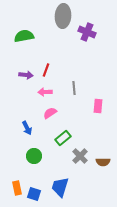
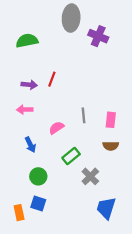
gray line: (74, 88) -> (84, 115), moved
pink arrow: (45, 92) -> (25, 110), moved
brown semicircle: (103, 162) -> (111, 146), moved
blue trapezoid: (60, 187) -> (106, 208), moved
blue square: (34, 194) -> (38, 204), moved

